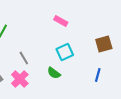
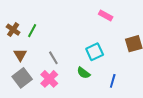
pink rectangle: (61, 21) -> (106, 16), moved
blue line: (98, 75) -> (113, 81), moved

